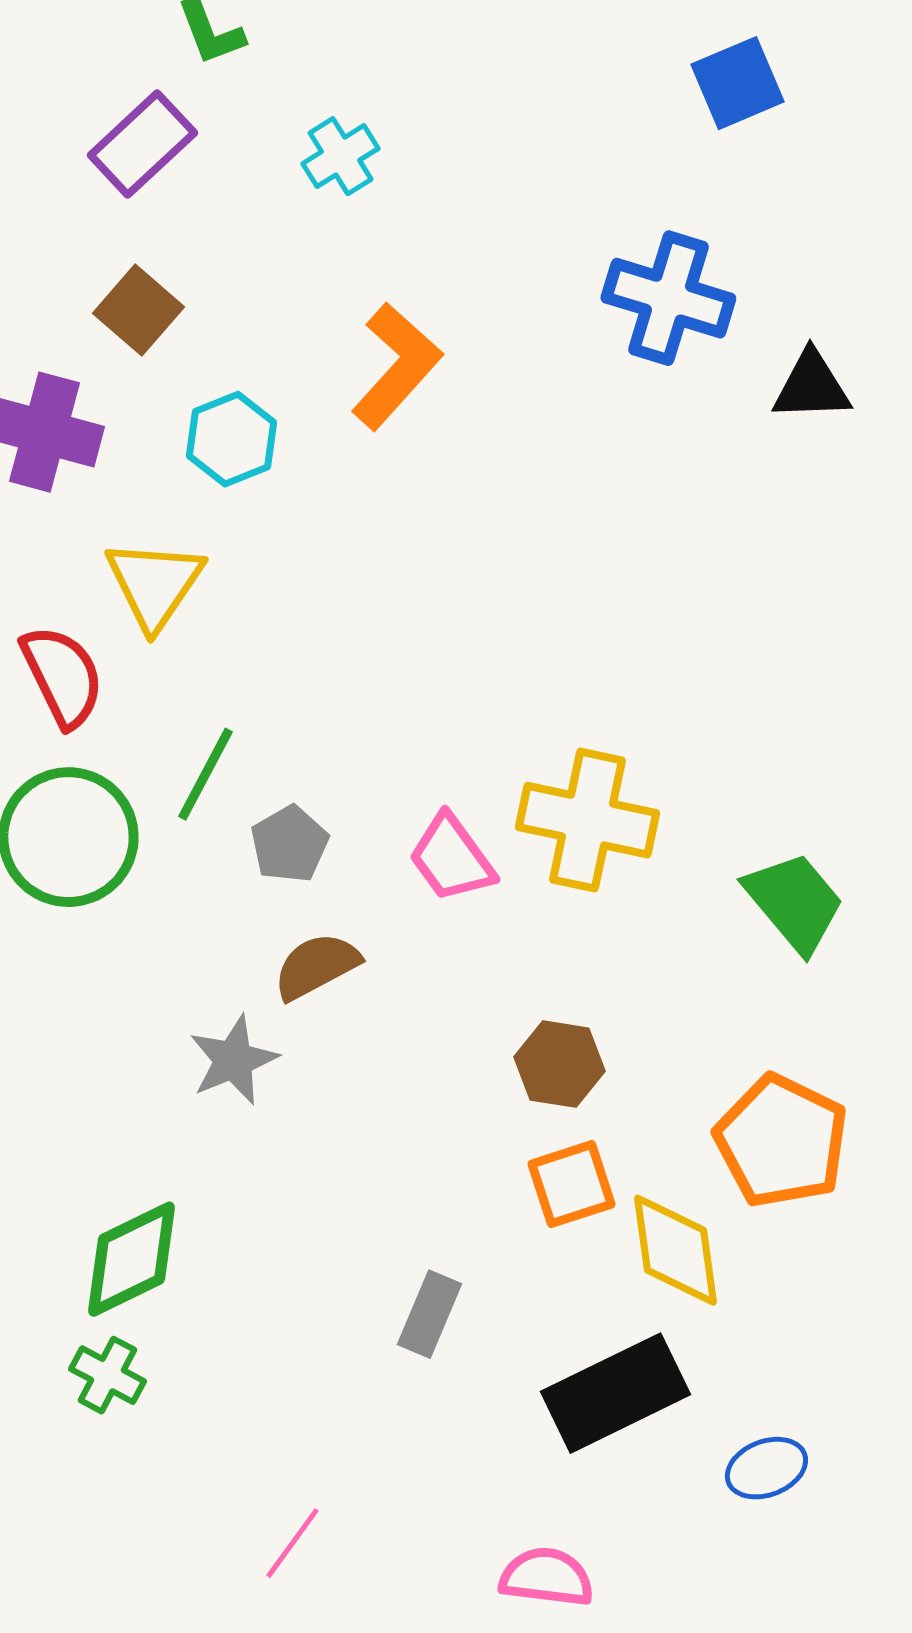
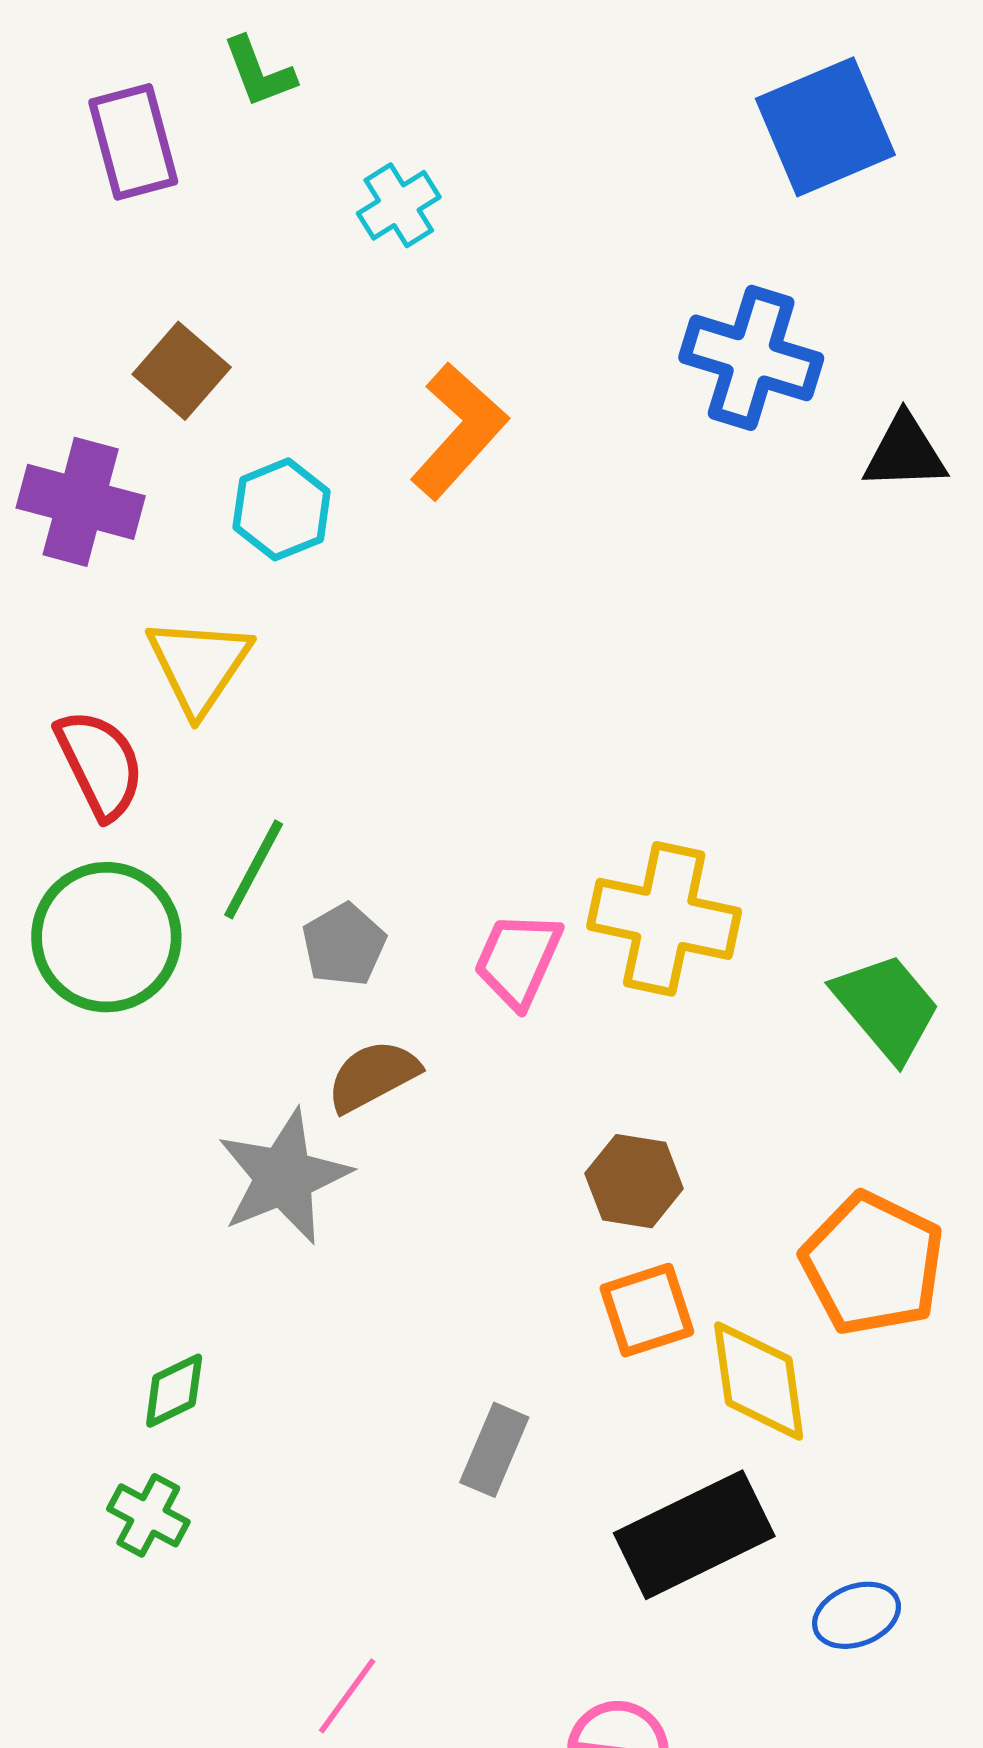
blue square: (737, 83) -> (825, 127), size x1.4
purple rectangle: (142, 144) -> (133, 142), moved, turned -62
pink trapezoid: (451, 858) -> (518, 960), turned 60
gray star: (233, 1060) -> (284, 1177), size x1.4
green diamond: (131, 1259) -> (174, 1391), size x0.6

